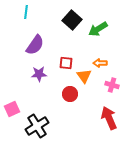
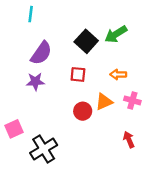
black square: (72, 20) -> (86, 41), moved
purple star: (39, 74) -> (35, 82), moved
orange triangle: (84, 76) -> (104, 102), moved, turned 42
red arrow: (109, 118) -> (129, 140), size x0.6

